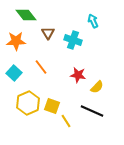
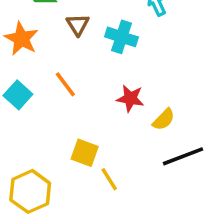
orange star: (16, 41) -> (21, 39), turned 30
yellow hexagon: (28, 103) -> (30, 191), moved
black line: (92, 111) -> (183, 156), moved, turned -45

